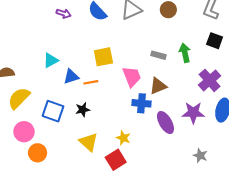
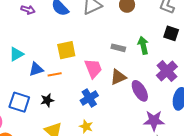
blue cross: (142, 103) -> (89, 98), moved, turned -36
purple star: (193, 113) -> (154, 121), moved
purple ellipse: (165, 122) -> (140, 91), moved

